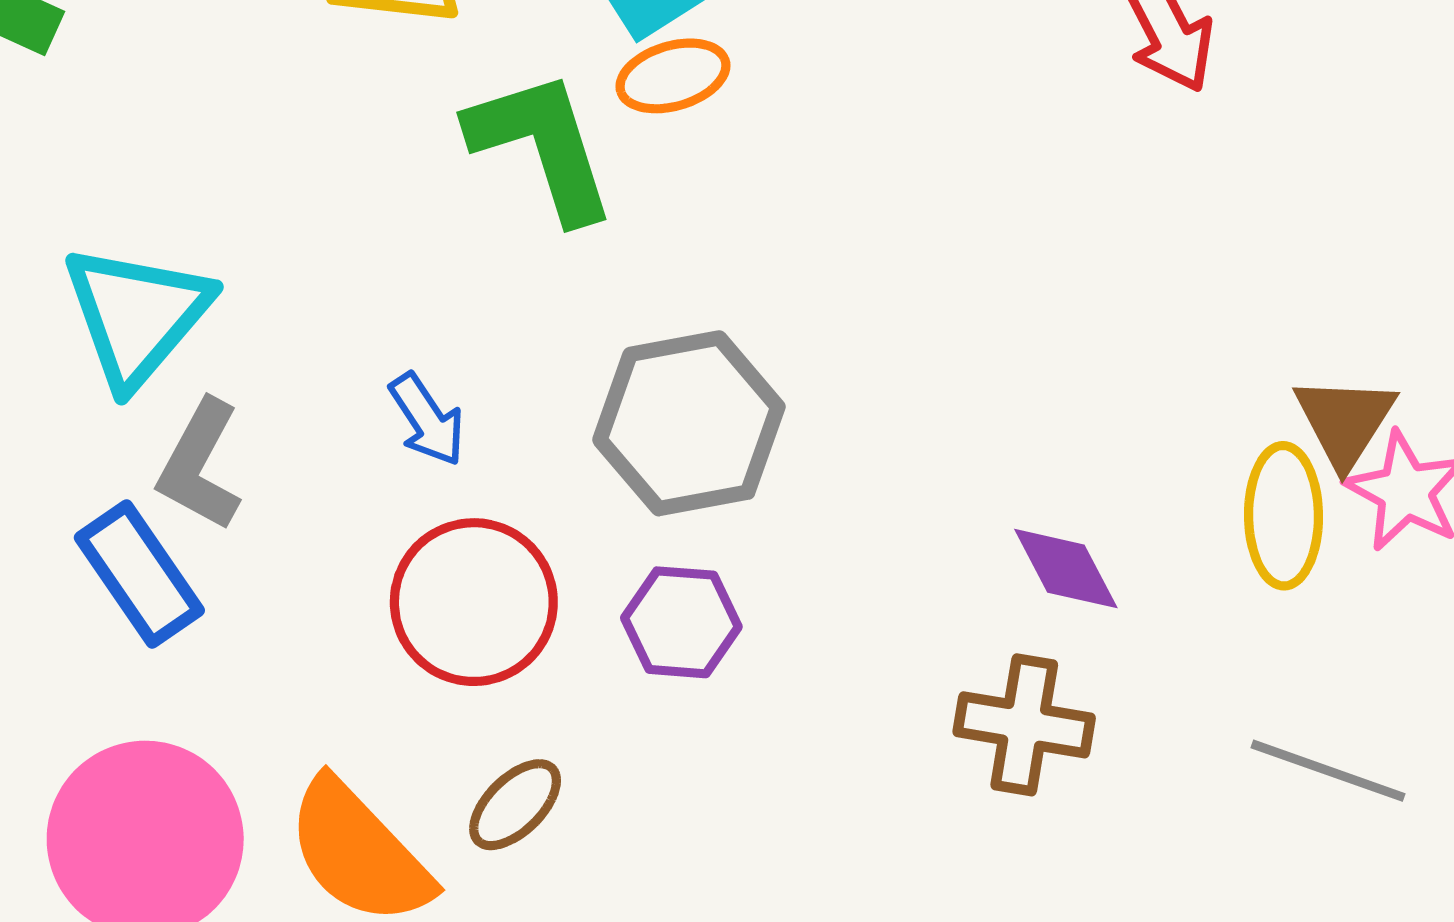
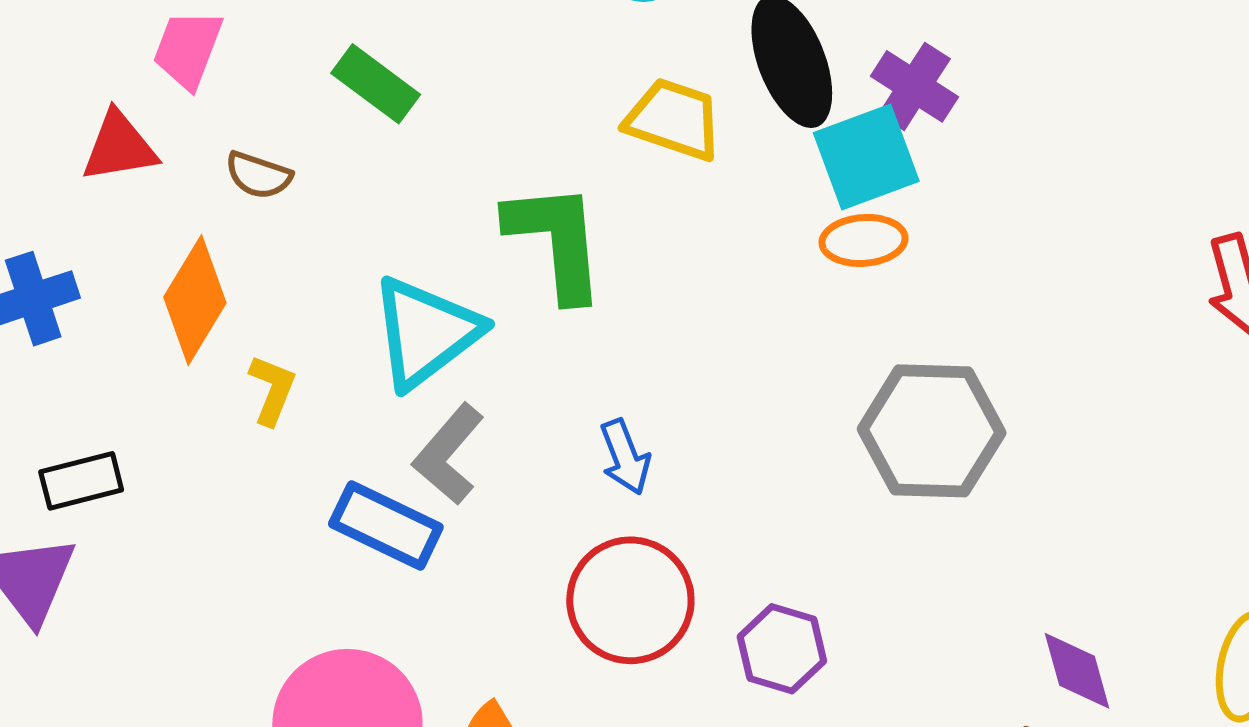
green L-shape: (542, 146) -> (556, 241), moved
gray hexagon: (689, 423) -> (932, 431), moved
blue rectangle: (139, 574) -> (386, 526), turned -42

